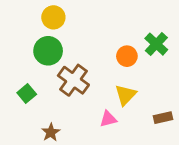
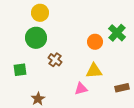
brown cross: (73, 80) -> (55, 60), size x0.6
green square: (27, 94) -> (20, 70), turned 32
yellow triangle: (126, 95) -> (94, 71), turned 42

